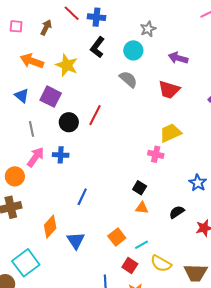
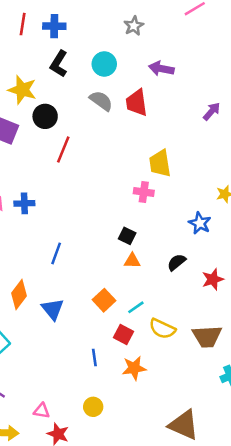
red line: (72, 13) -> (23, 24), turned 60
gray star: (148, 29) -> (134, 26), moved
red trapezoid: (169, 90) -> (137, 103), moved, turned 70
black circle: (69, 122) -> (45, 116), moved
yellow trapezoid: (170, 133) -> (160, 163), turned -70

